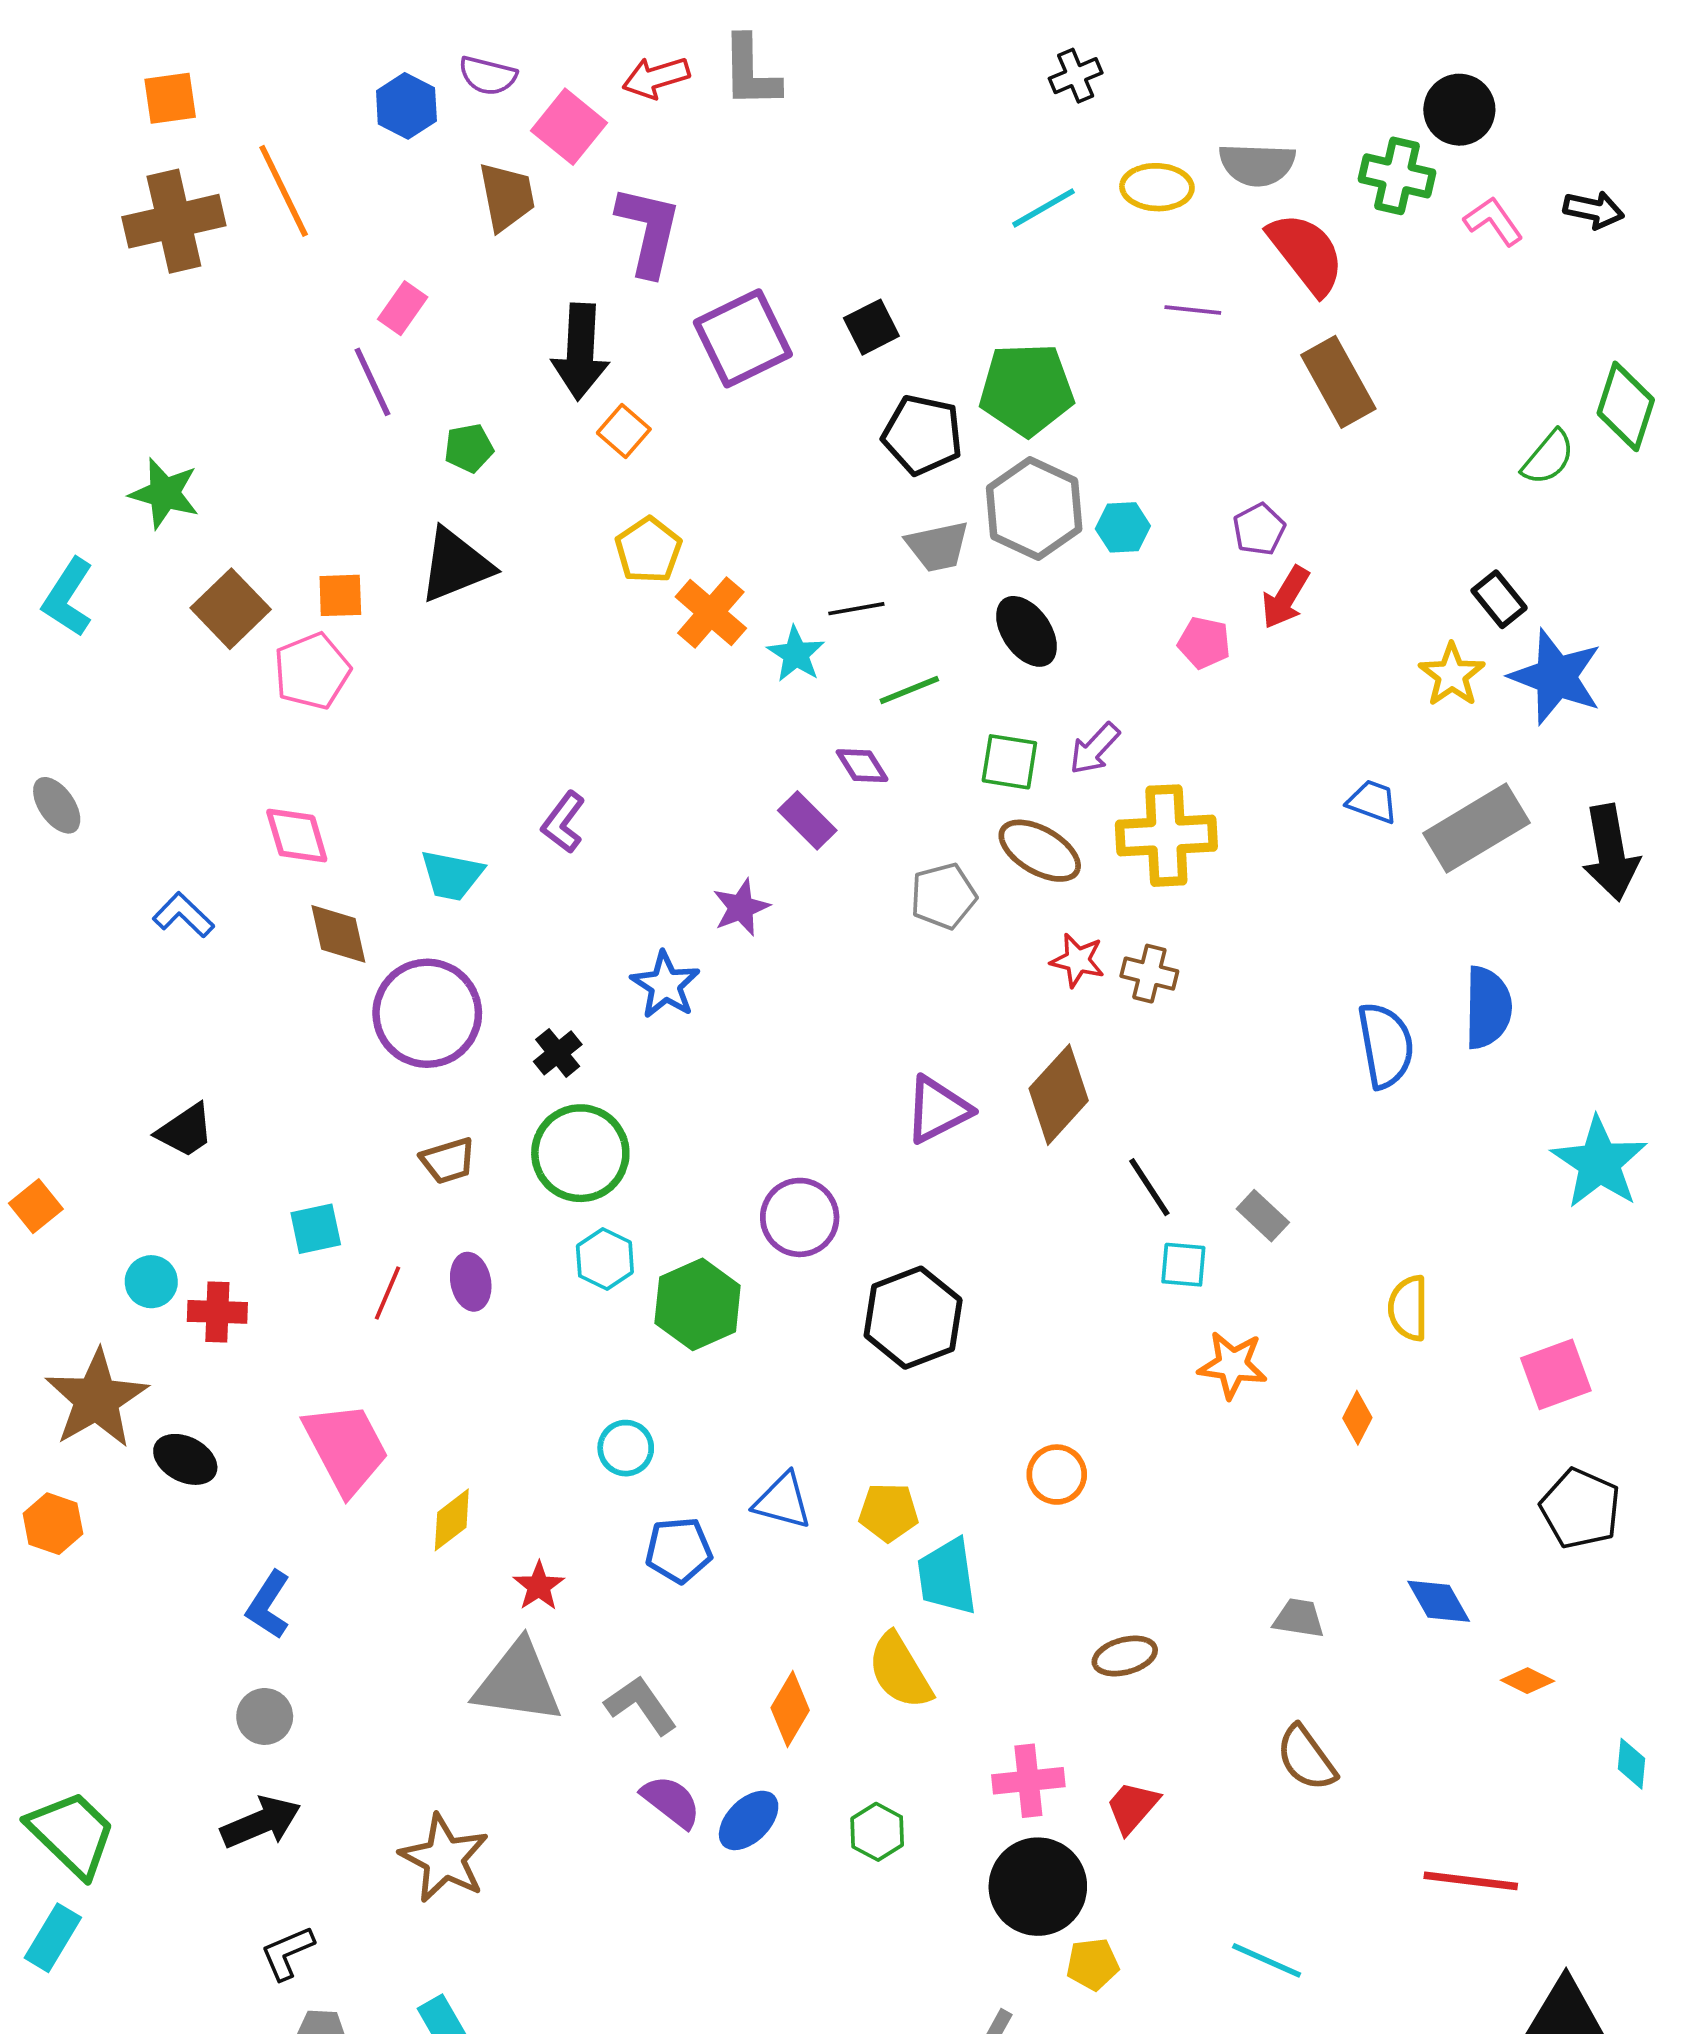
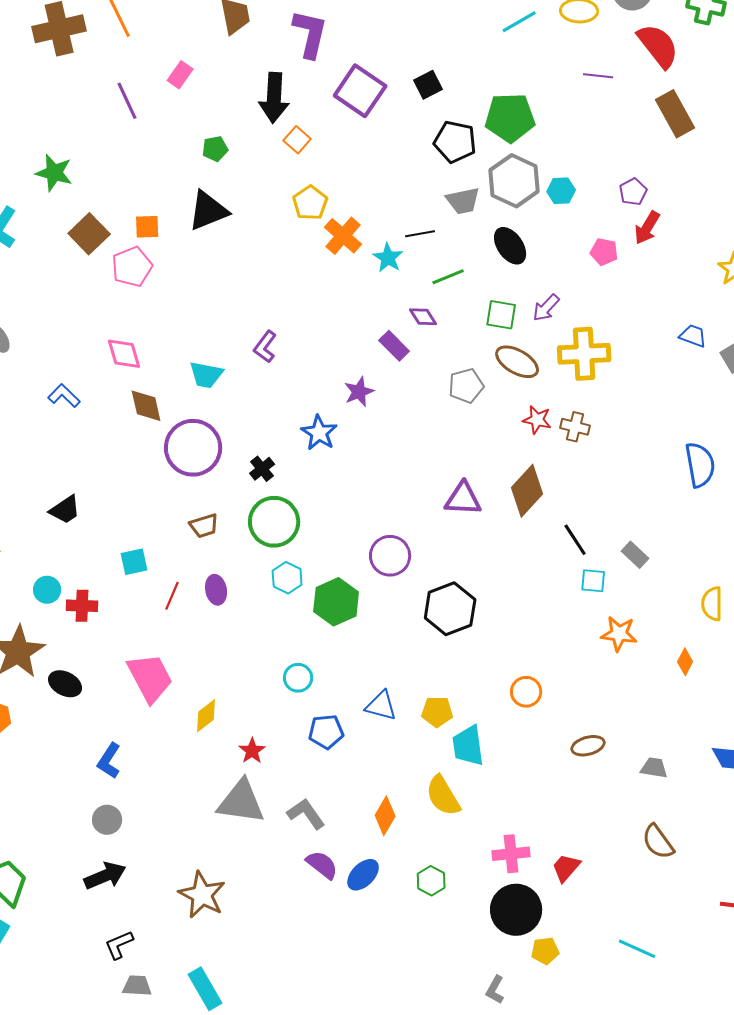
purple square: (743, 338) -> (360, 91), turned -30
purple line: (372, 382) -> (127, 101), moved
purple triangle: (938, 1110) -> (463, 499), turned 30
brown ellipse: (1125, 1656) -> (588, 746), moved

